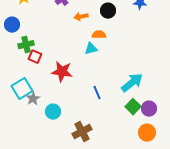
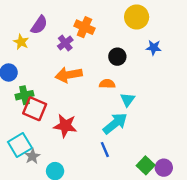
orange arrow: (81, 17) -> (69, 75), moved, size x1.6
cyan triangle: (91, 49) -> (128, 100), moved, turned -40
red square: (35, 57) -> (35, 109), size x1.5
cyan arrow: (132, 83) -> (115, 123), moved

